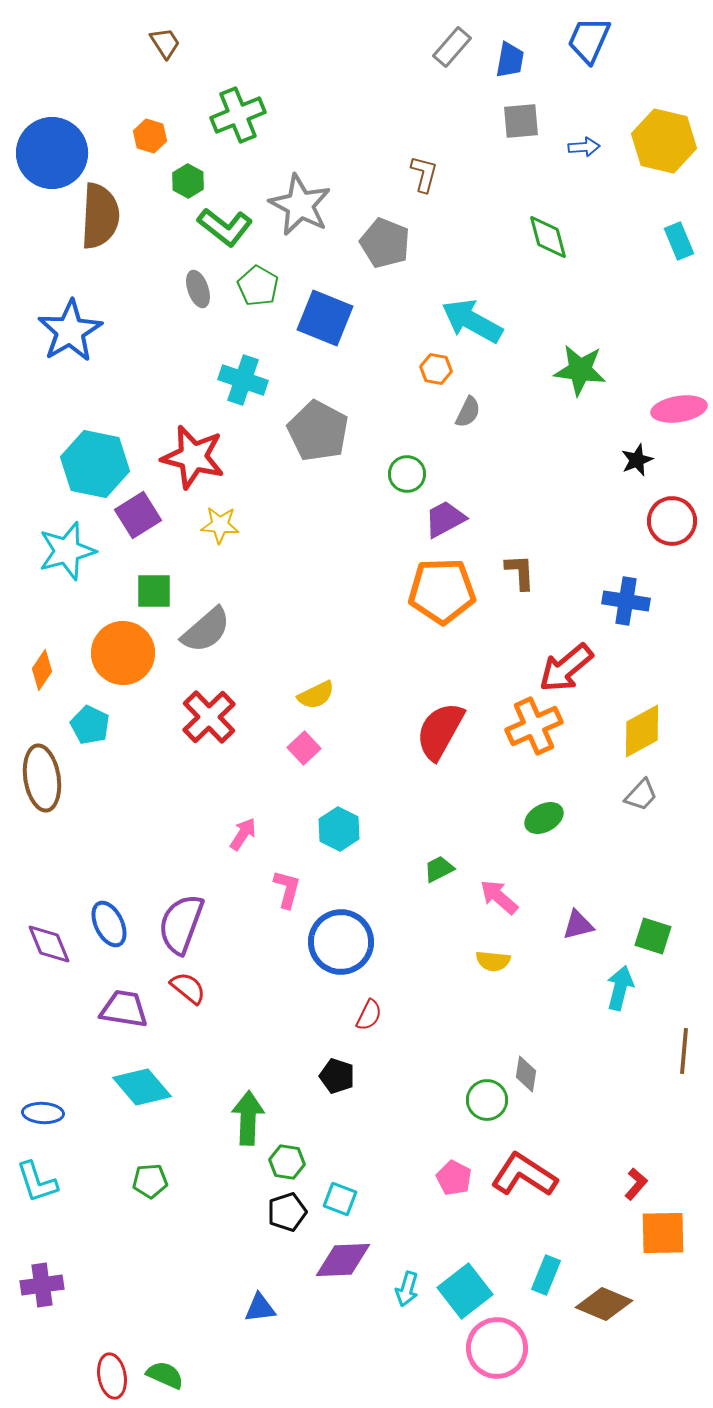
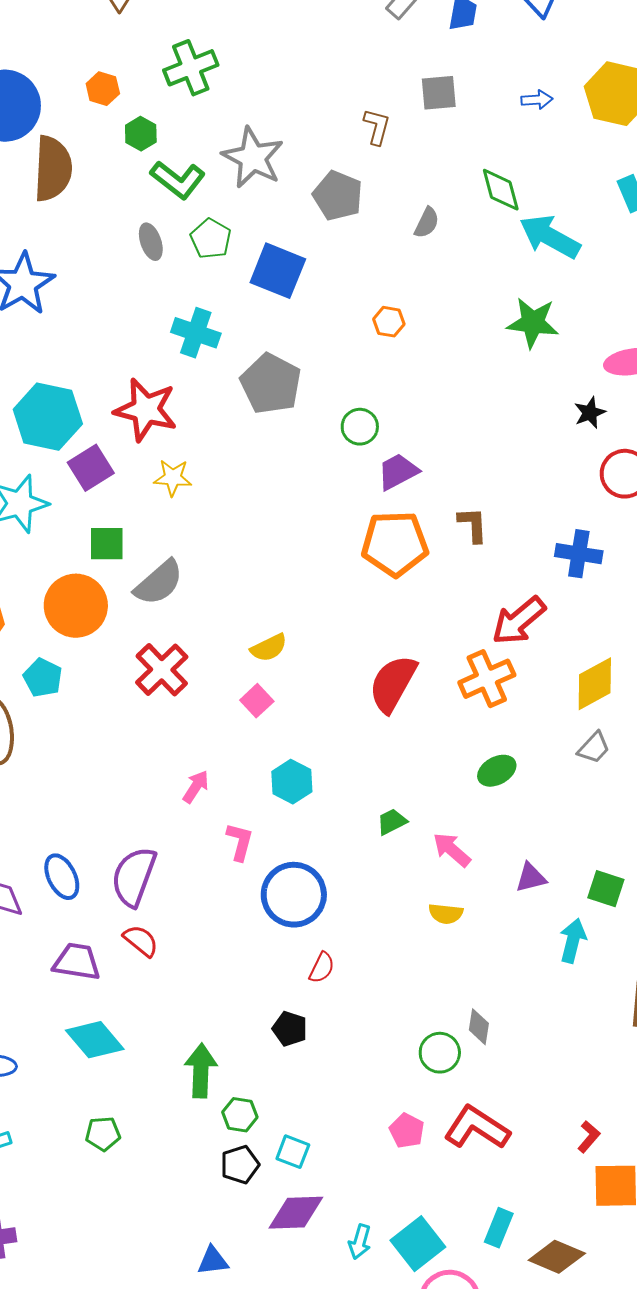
gray square: (521, 121) -> (439, 93), moved
cyan arrow: (472, 321) -> (550, 237), moved
gray semicircle: (468, 412) -> (427, 223), moved

